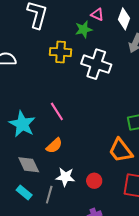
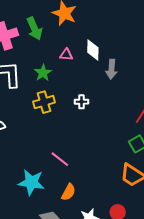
green star: (84, 29) -> (43, 73), moved
white cross: (96, 64) -> (81, 102), size x0.5

